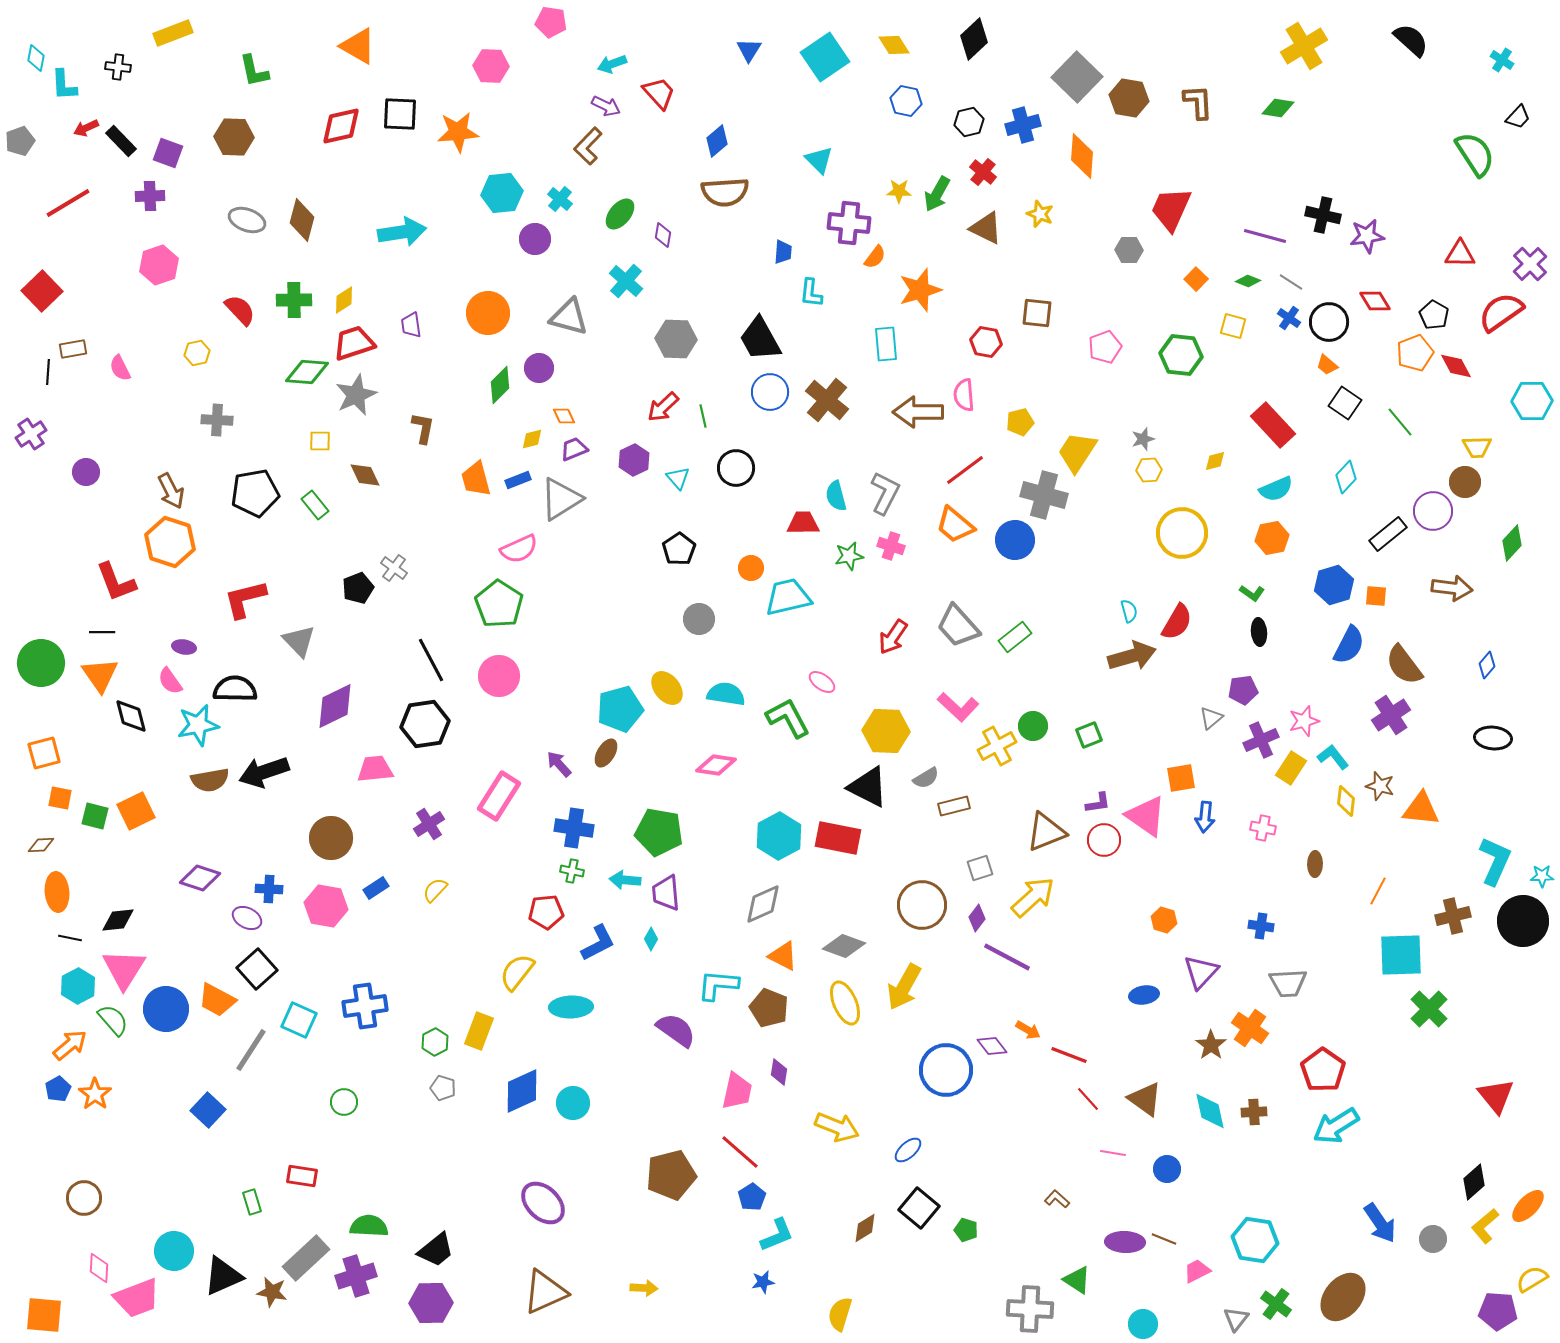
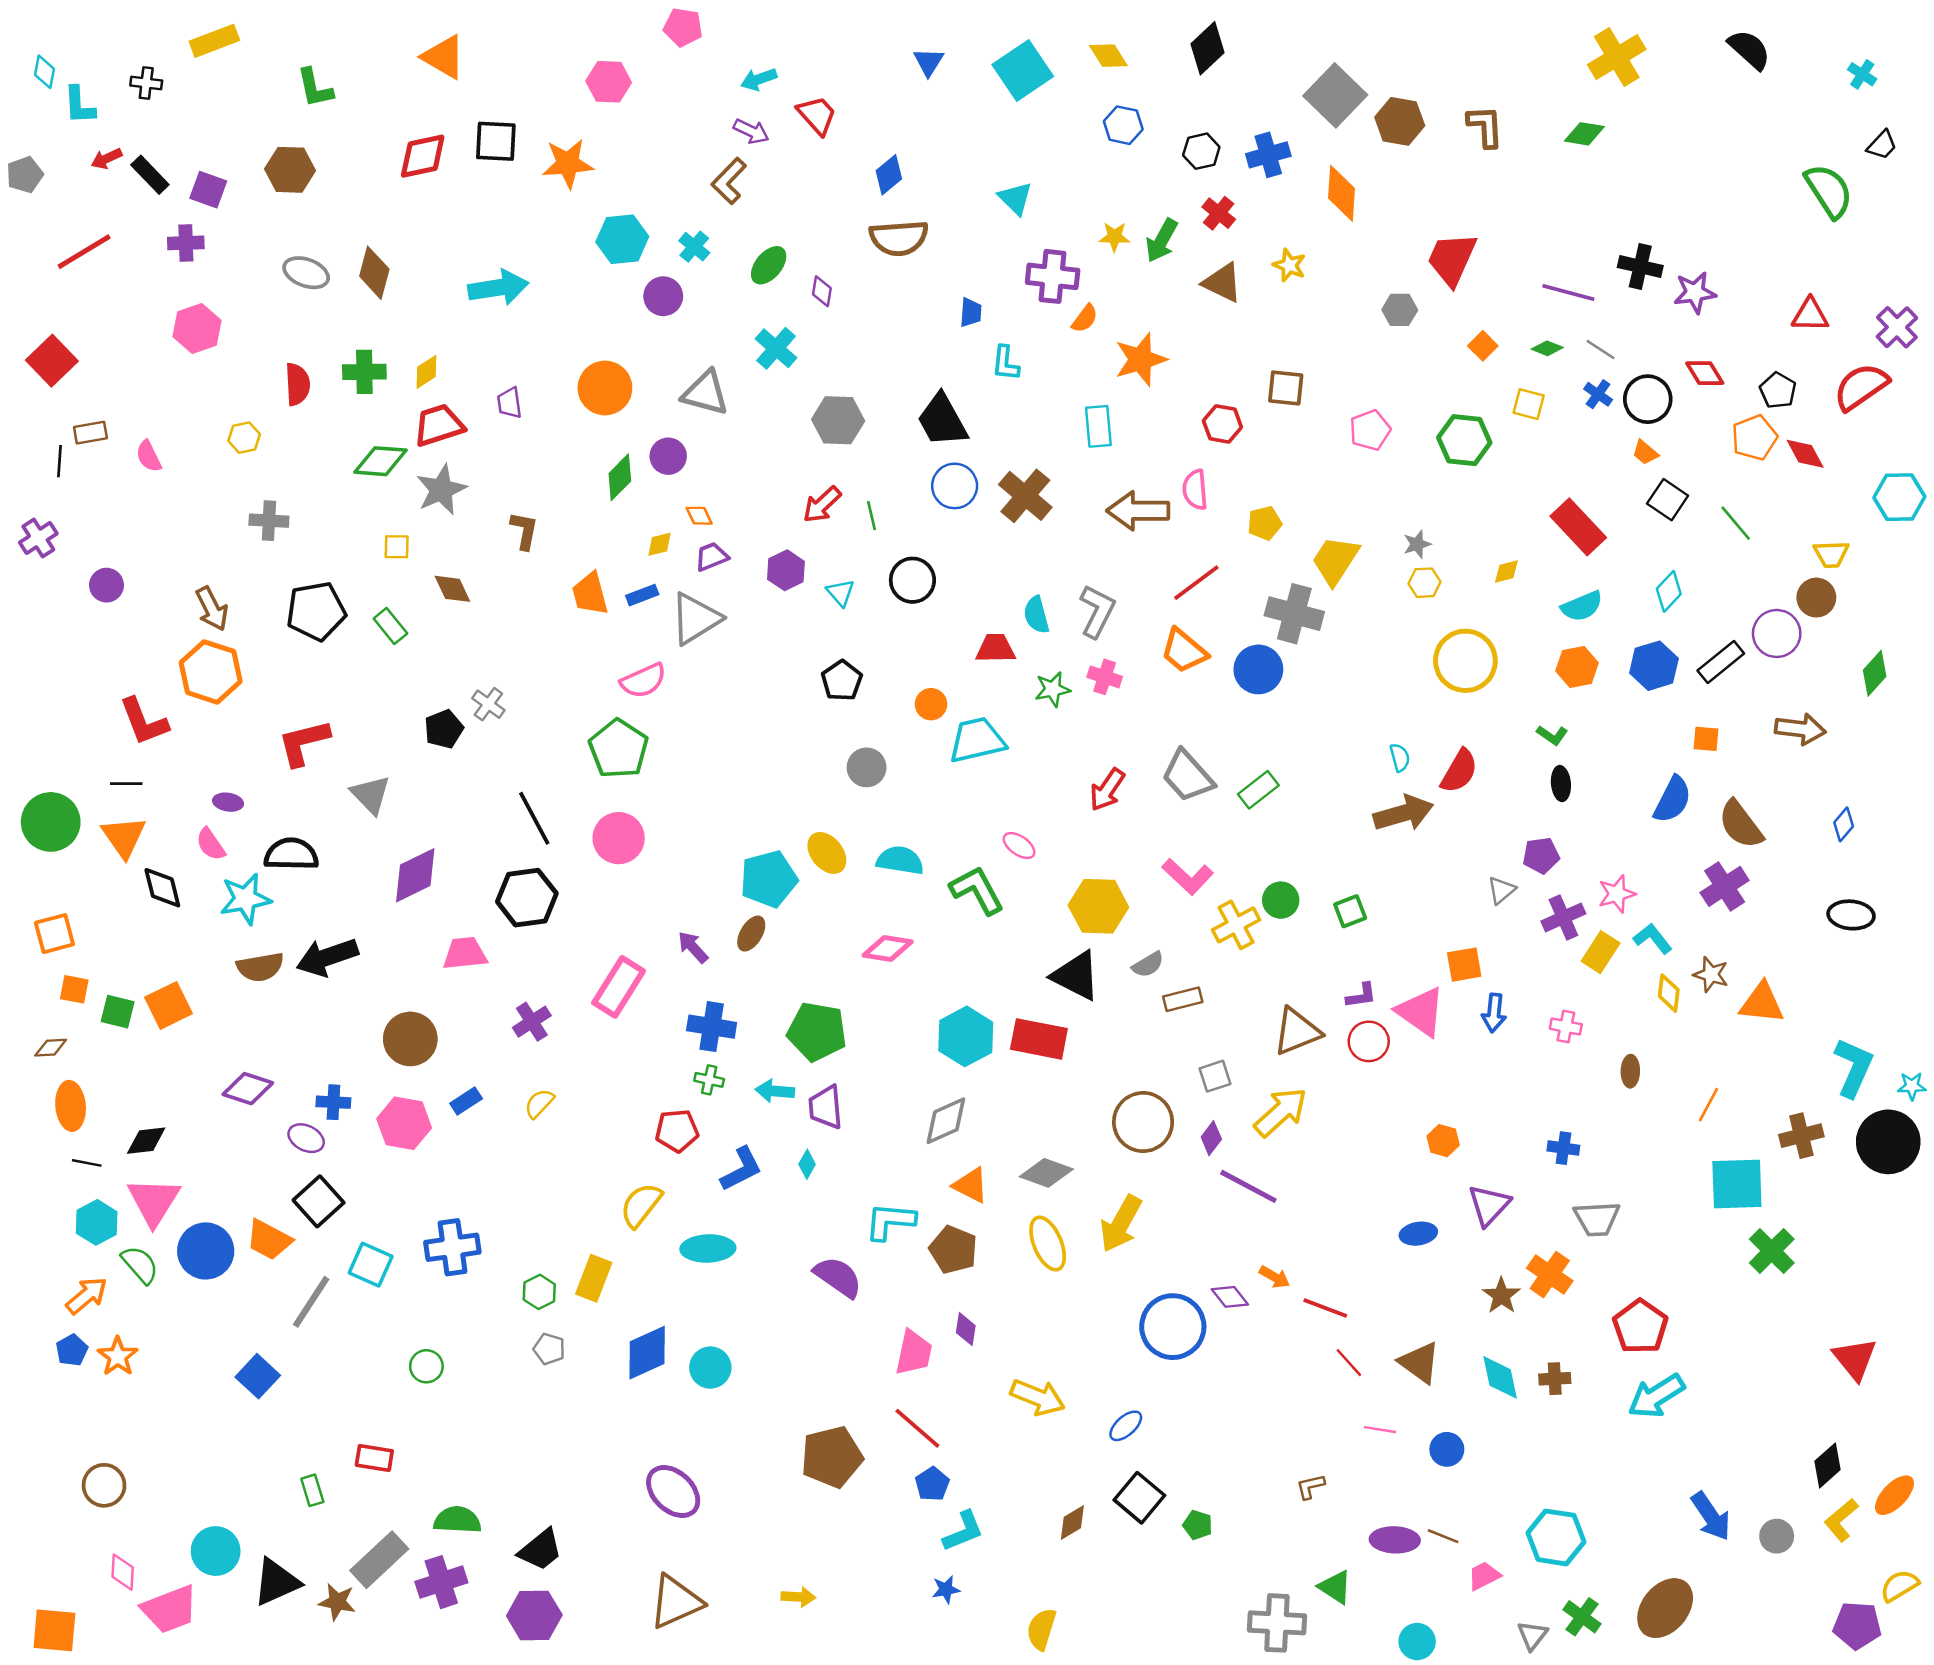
red semicircle: (240, 310) -> (297, 384), turned 40
blue hexagon: (1334, 585) -> (1654, 666), moved
brown L-shape: (1057, 1199) -> (1310, 1487), turned -55

